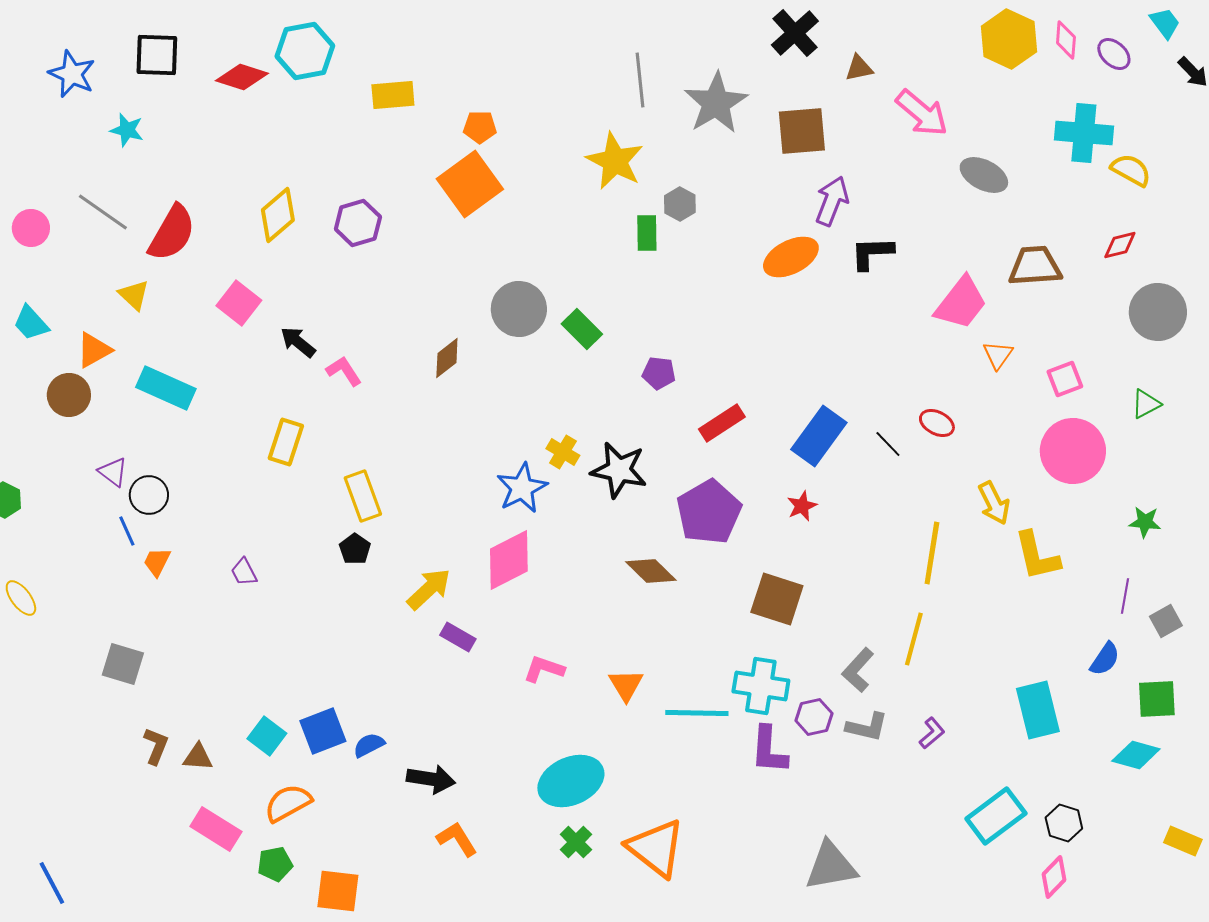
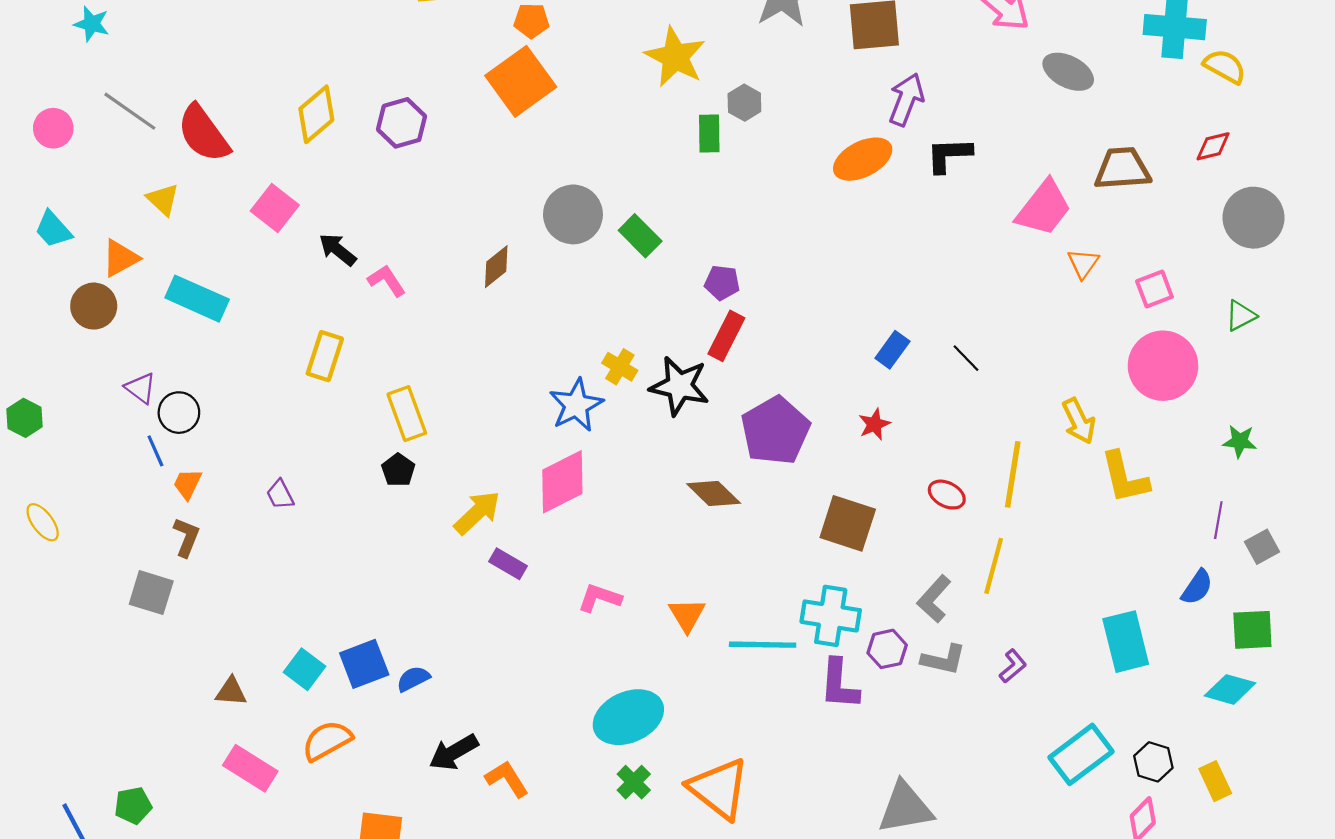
cyan star: (127, 130) -> (92, 24), moved
red semicircle: (172, 233) -> (203, 134), turned 114
red rectangle: (722, 423) -> (726, 336), moved, turned -30
red ellipse: (937, 423) -> (947, 495), moved
blue rectangle: (819, 436) -> (892, 350), size x0.6
brown L-shape: (156, 746) -> (186, 537), moved
black arrow: (431, 779) -> (454, 752), moved, turned 141
yellow rectangle: (1183, 841) -> (1215, 781), moved, turned 42
green pentagon: (275, 864) -> (133, 806), moved

